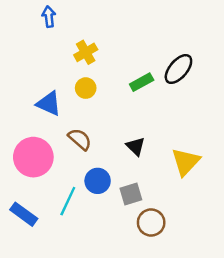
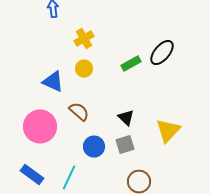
gray square: (131, 194) -> (125, 145), moved
cyan line: (68, 201) -> (69, 178), moved

